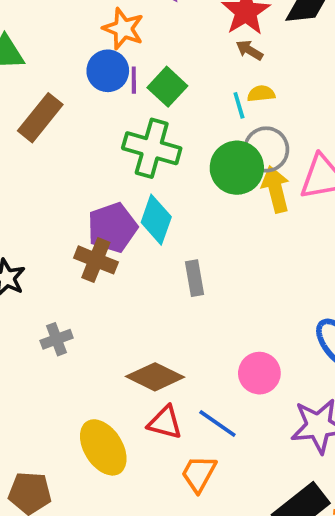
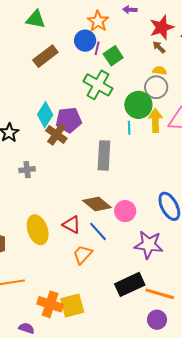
cyan line: (239, 105) -> (129, 128), moved
gray circle: (266, 149) -> (156, 87), moved
cyan diamond: (156, 220) -> (45, 115), moved
gray rectangle: (195, 278) -> (104, 155), size x1.6
brown diamond: (155, 377) -> (97, 204), moved

